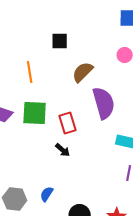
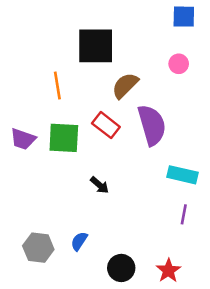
black square: (60, 41) -> (96, 46), size x1.8
red rectangle: (68, 123) -> (106, 125), moved, turned -35

